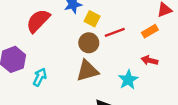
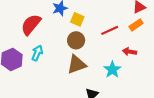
orange rectangle: (150, 31) -> (136, 25), moved
red line: (115, 32) -> (110, 30), moved
cyan arrow: (40, 77) -> (37, 53), moved

